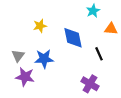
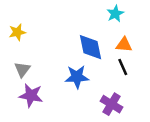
yellow star: (40, 26) -> (17, 32), moved
orange triangle: (111, 29) -> (124, 45), moved
blue star: (44, 59) -> (77, 77), moved

